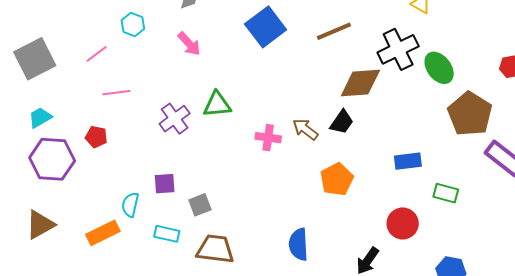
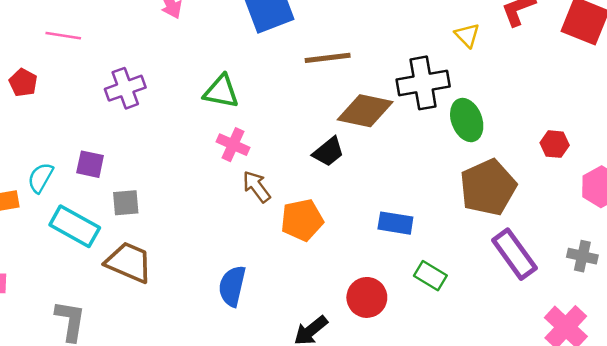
brown line: (334, 31) -> (328, 58), moved
green triangle: (217, 104) -> (221, 92), moved
brown arrow: (305, 129) -> (257, 187), moved
cyan rectangle: (167, 234) -> (75, 226), size x1.5

